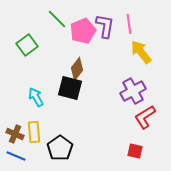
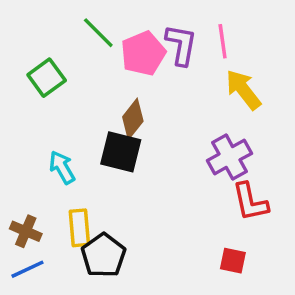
red L-shape: (145, 117) -> (250, 202), turned -70
yellow rectangle: (34, 132) -> (79, 228), moved
blue line: (16, 156) -> (28, 269), turned -48

